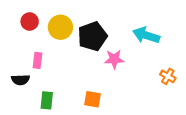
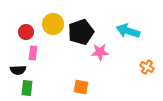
red circle: (30, 22) -> (26, 32), moved
green rectangle: (47, 100) -> (27, 88), moved

